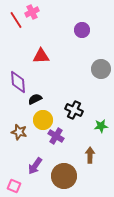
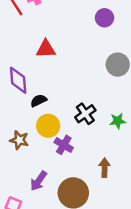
purple circle: (82, 30) -> (104, 18), moved
black cross: (74, 110) -> (85, 114), turned 30
green star: (101, 126) -> (118, 121), moved

